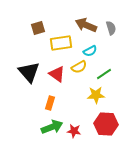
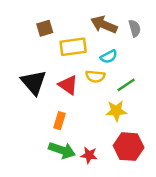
yellow semicircle: (79, 67) -> (95, 76), turned 35
green arrow: (52, 127) -> (62, 150), turned 40

